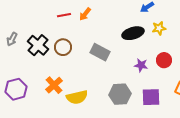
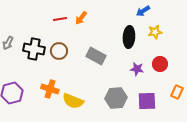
black ellipse: (133, 33) -> (129, 37), turned -70
black cross: (38, 45) -> (34, 49), turned -30
orange cross: (54, 85) -> (50, 89), turned -30
yellow semicircle: (77, 97) -> (73, 101), turned 35

